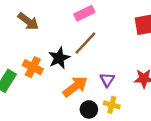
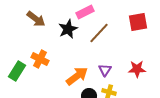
brown line: (85, 43) -> (99, 33), moved
black star: (59, 58) -> (68, 29), moved

